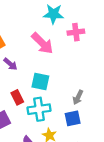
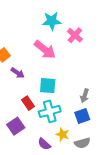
pink cross: (76, 32) -> (75, 35), turned -35

